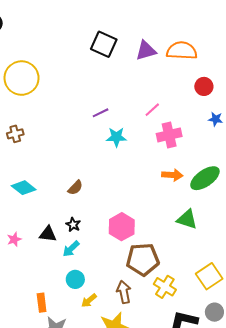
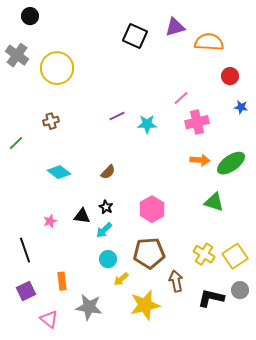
purple triangle: (146, 51) -> (175, 27), moved
purple line: (101, 113) -> (117, 116), moved
brown pentagon: (143, 259) -> (149, 253), moved
yellow cross: (165, 287) -> (204, 254), moved
brown arrow: (124, 292) -> (176, 281), moved
orange rectangle: (42, 303) -> (62, 281), moved

